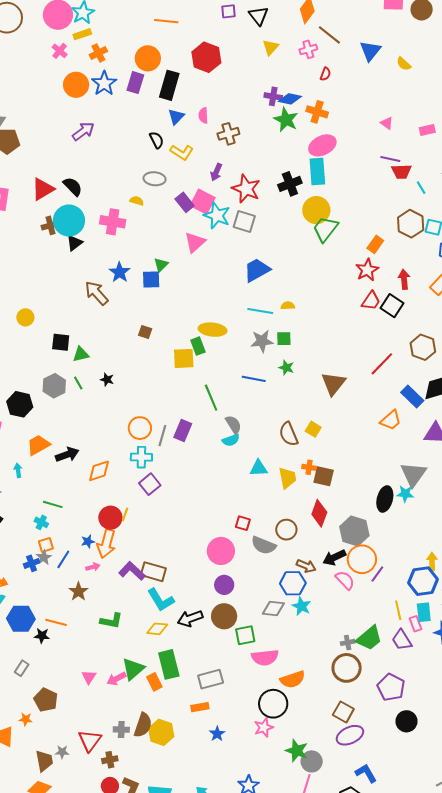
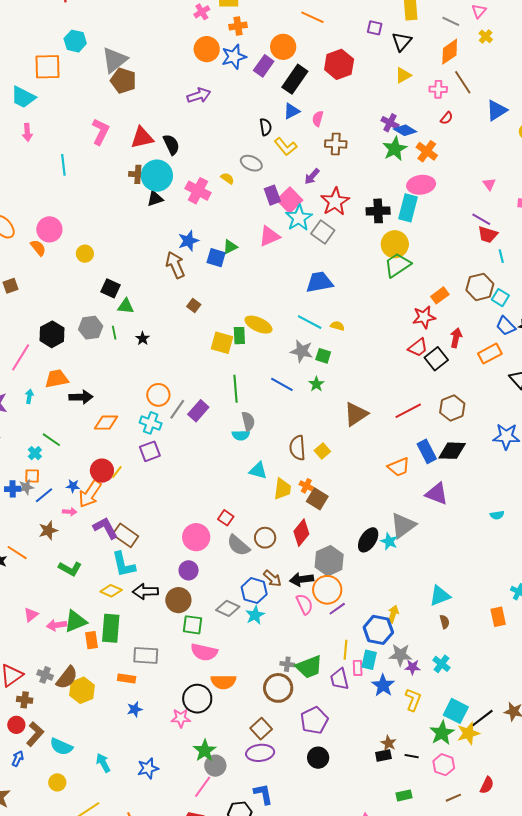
brown arrow: (97, 293) -> (175, 265), moved

